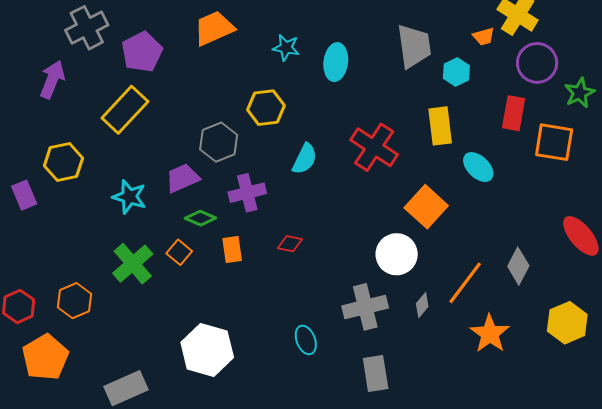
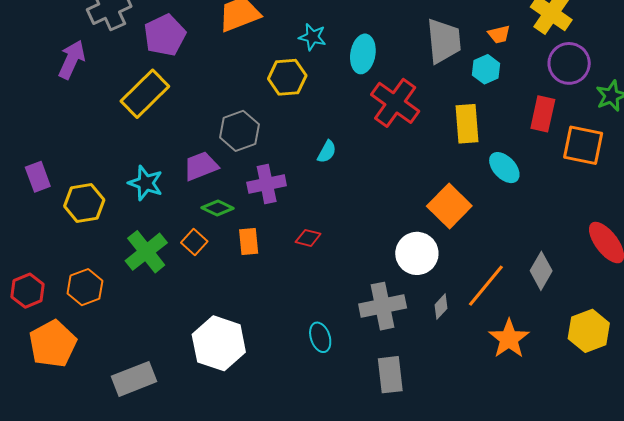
orange trapezoid: (484, 37) -> (499, 34), moved
yellow hexagon: (266, 108) -> (287, 77), moved
red cross: (374, 147) -> (395, 103), moved
cyan semicircle: (305, 159) -> (327, 152), size x0.7
yellow hexagon: (63, 162) -> (84, 203), moved

